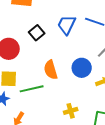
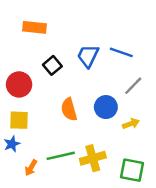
green line: (32, 89) -> (61, 156), moved
yellow cross: (71, 111) -> (93, 158), size x1.5

